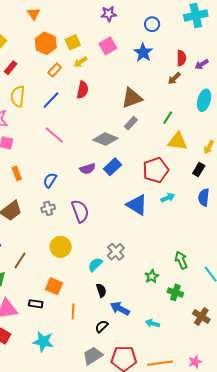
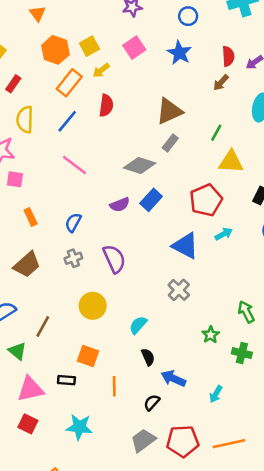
orange rectangle: (55, 70) -> (69, 83), size x1.5
gray cross: (116, 252) -> (179, 290), moved
cyan arrow: (153, 323) -> (216, 394), turned -72

